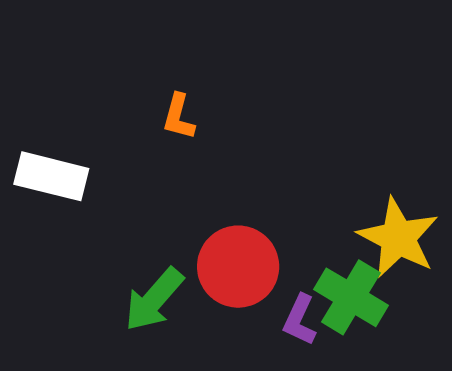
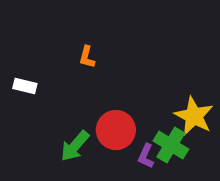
white rectangle: (51, 176) -> (25, 86), size x0.7

